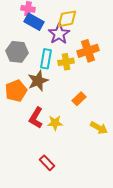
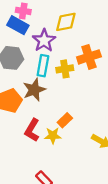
blue rectangle: (34, 22) -> (18, 25), moved
purple star: (59, 34) -> (44, 40), moved
orange rectangle: (79, 99) -> (65, 120), moved

